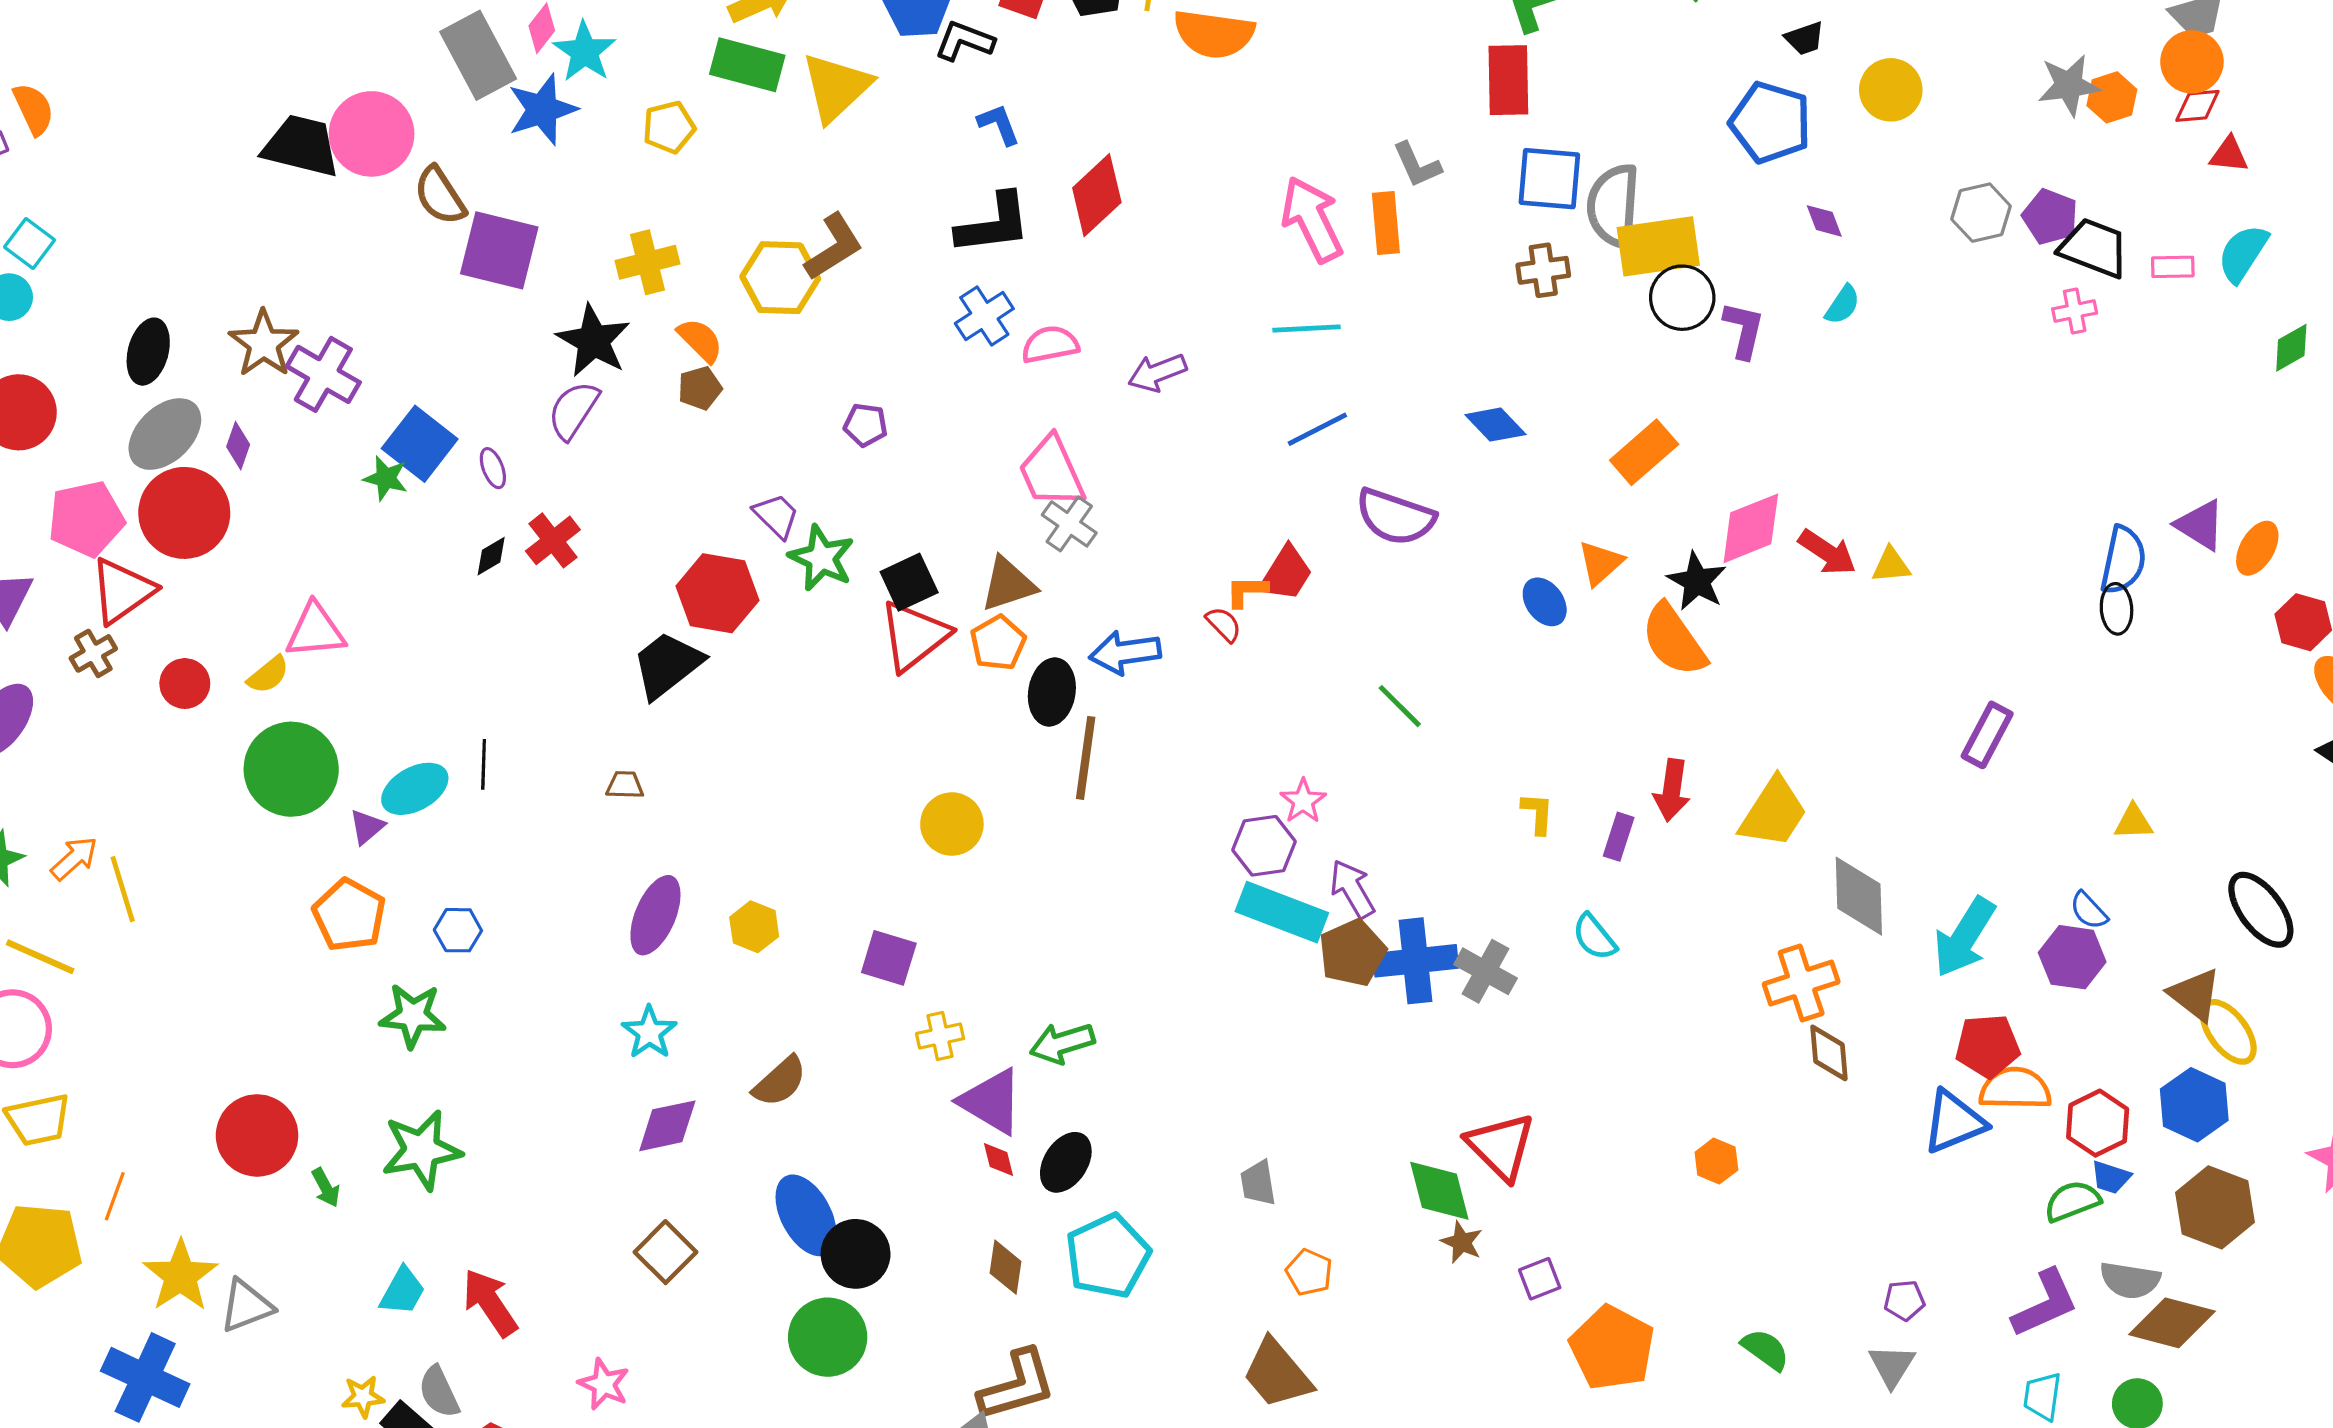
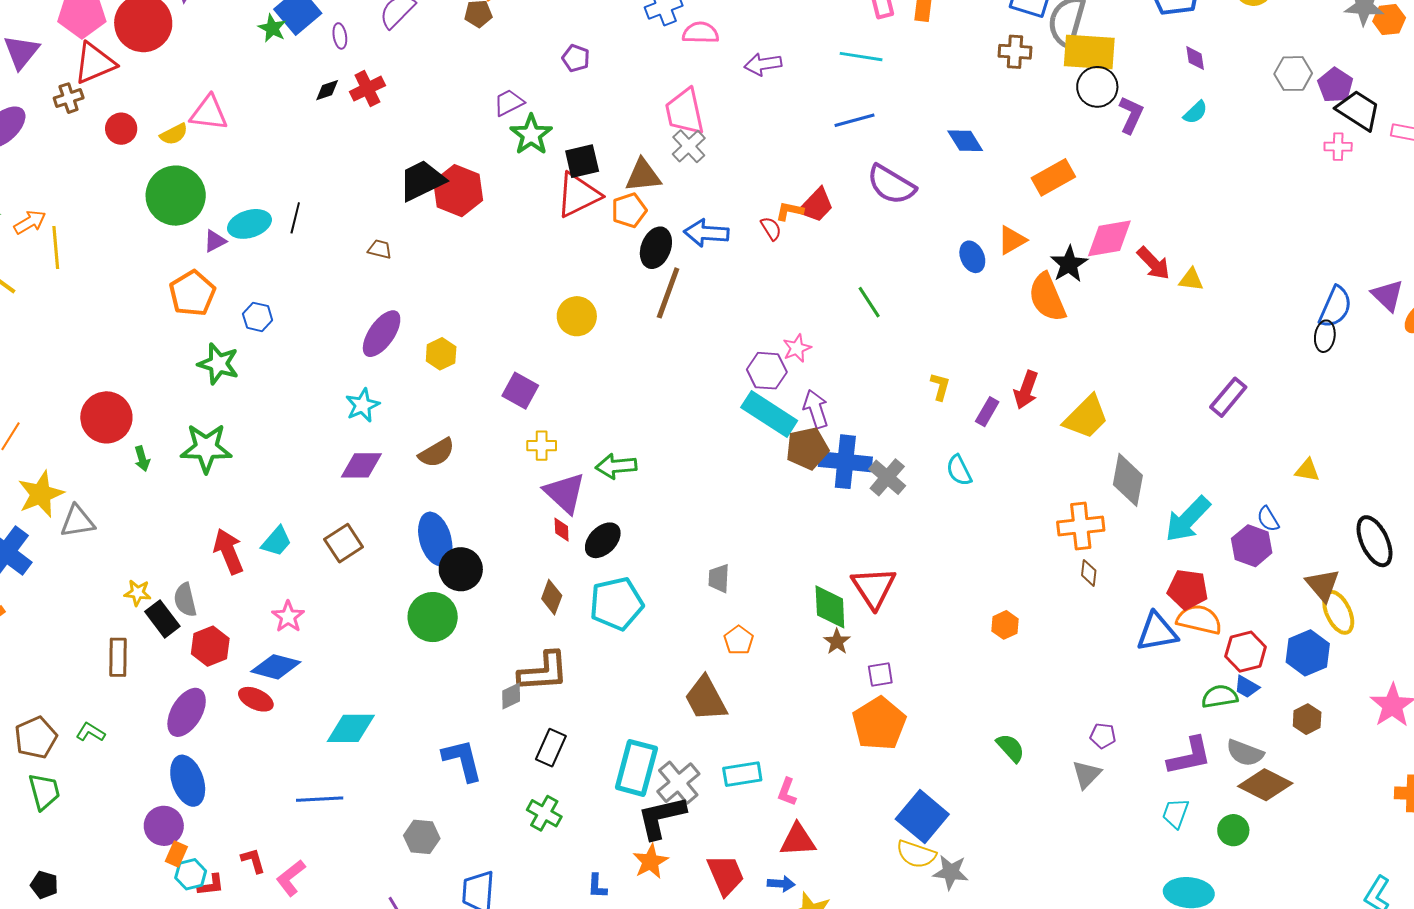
purple trapezoid: (776, 516) -> (509, 103), turned -84
red hexagon: (717, 593) -> (458, 191), moved
brown diamond: (1829, 1053) -> (1089, 573), size x0.7
brown hexagon: (2215, 1207) -> (1307, 719), size x0.6
cyan trapezoid: (402, 1291) -> (276, 541), moved
orange pentagon: (1612, 1348) -> (879, 724), moved

